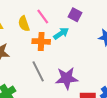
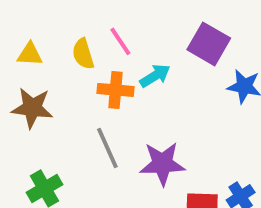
purple square: (75, 15) -> (209, 44), moved, size x1.5

